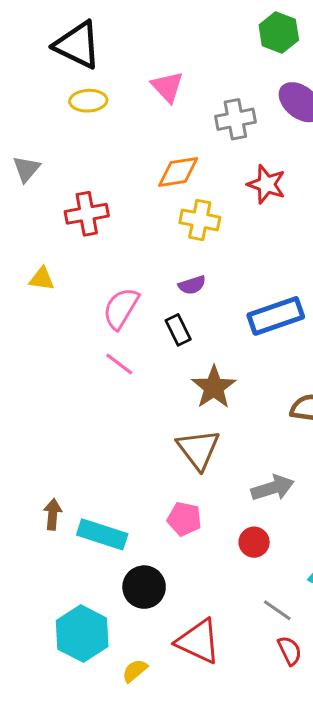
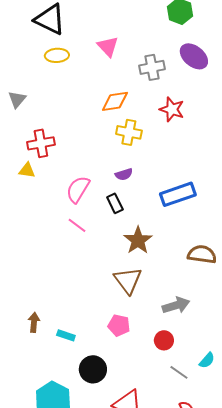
red cross: (87, 214) -> (41, 143), moved
cyan rectangle: (102, 534) -> (66, 335), size x0.6
gray line: (277, 610) -> (179, 372), moved

